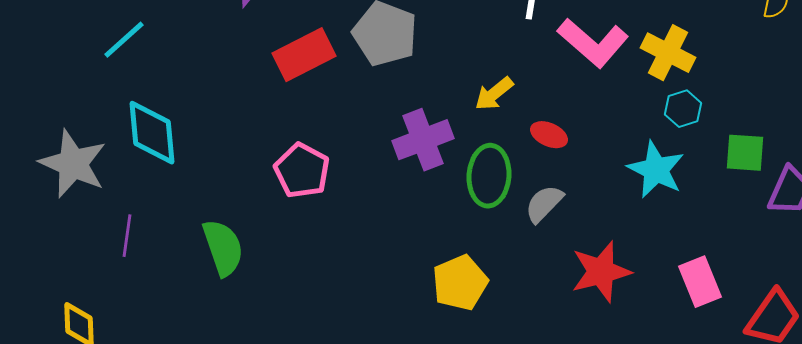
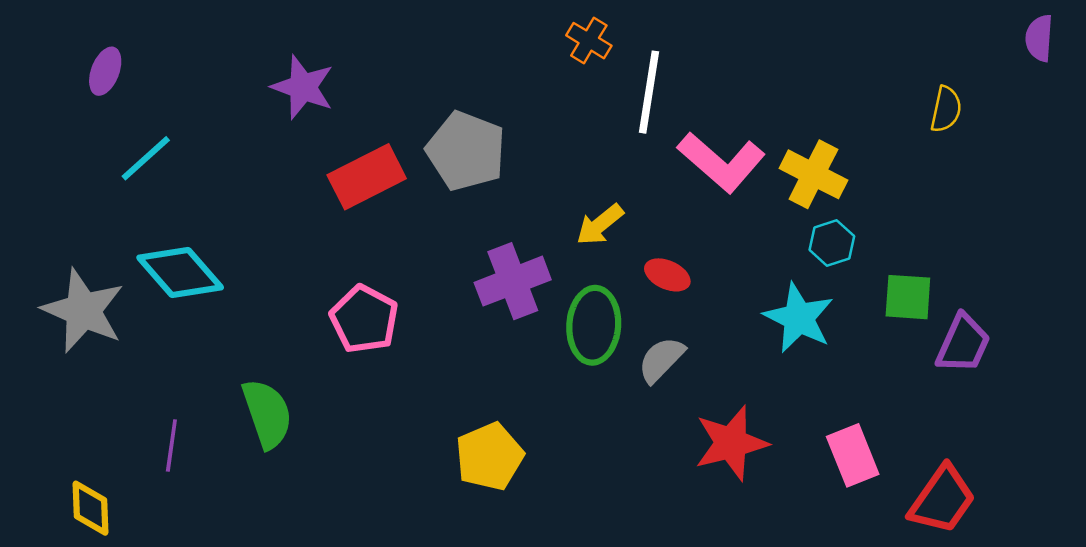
cyan diamond: (152, 133) -> (180, 272), turned -36
purple line: (127, 236) -> (171, 446), moved
yellow pentagon: (460, 283) -> (489, 457), moved

